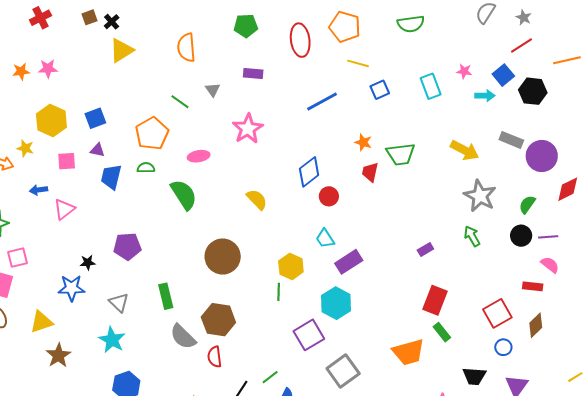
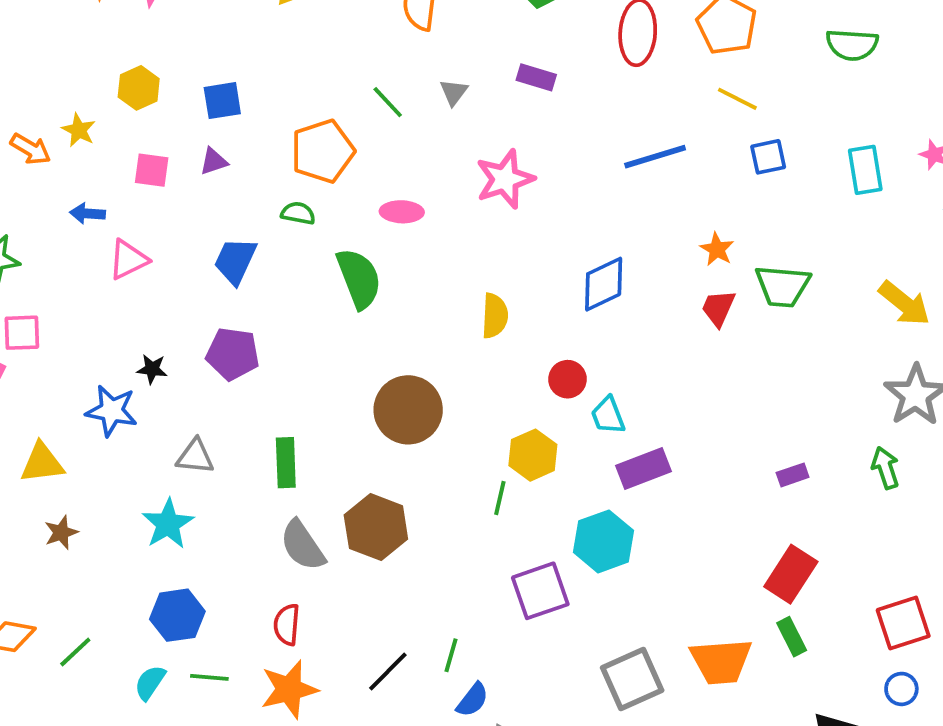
yellow hexagon: (51, 121) -> (139, 88), size x0.7
purple triangle: (97, 150) -> (214, 161), turned -42
blue trapezoid: (111, 177) -> (235, 261), moved
red circle: (329, 196) -> (567, 379), moved
yellow semicircle: (257, 199) -> (495, 316), turned 35
gray triangle: (119, 303) -> (195, 457), turned -50
brown star: (58, 355) -> (61, 533), size x0.7
red semicircle: (215, 357) -> (287, 625), moved
gray square: (343, 371) -> (632, 679), moved
green line: (270, 377) -> (451, 655), turned -48

